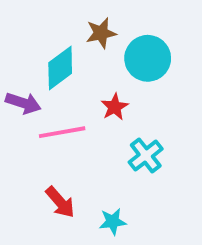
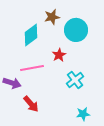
purple arrow: (23, 103) -> (12, 83), moved
cyan star: (113, 222) -> (83, 114), moved

